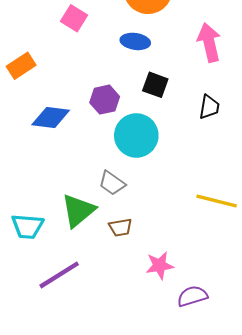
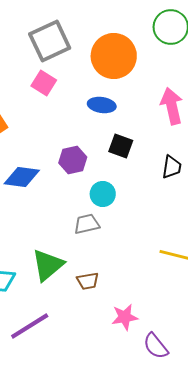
cyan circle: (136, 135) -> (103, 194), size x0.6
gray trapezoid: (112, 183) -> (87, 224), moved, turned 132
purple semicircle: (192, 296) -> (156, 346), turned -112

